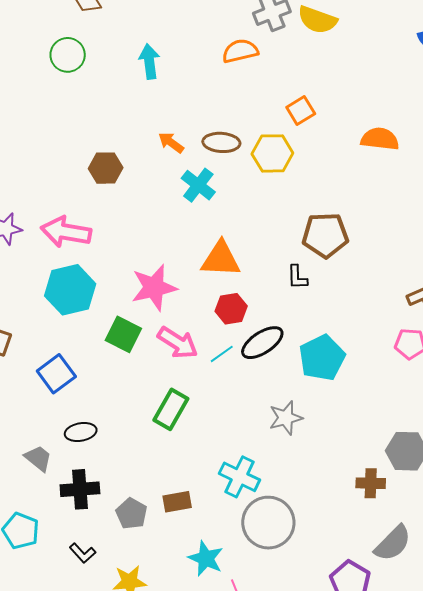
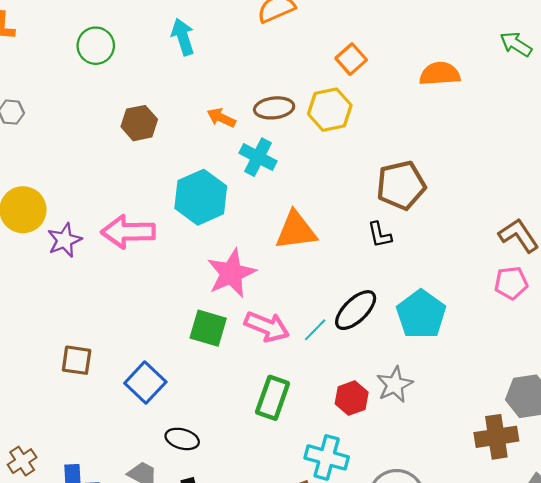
brown hexagon: (106, 168) -> (139, 123), moved
cyan hexagon: (70, 290) -> (201, 197), moved
red hexagon: (231, 309) -> (352, 398), moved
black ellipse: (81, 432) -> (182, 439), turned 36
cyan cross: (240, 477) -> (327, 457), moved
brown cross: (371, 483) -> (496, 437), size x1.4

